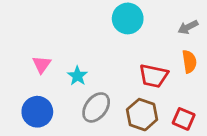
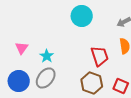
red trapezoid: (153, 76) -> (100, 56), turned -120
gray ellipse: (96, 107) -> (46, 78), moved

